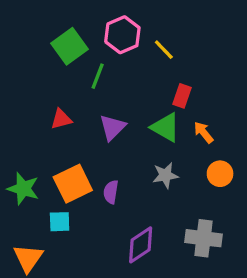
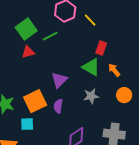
green square: (69, 46) -> (26, 29), moved
green line: (98, 76) -> (50, 36), turned 42
red triangle: (61, 119) -> (28, 52), moved
purple triangle: (112, 127) -> (59, 80), moved

